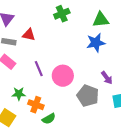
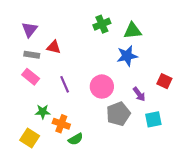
green cross: (62, 14) -> (102, 24), moved
pink circle: (63, 76) -> (102, 87), moved
gray pentagon: (88, 96) -> (118, 114), turned 30

